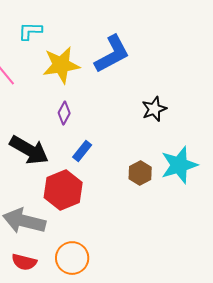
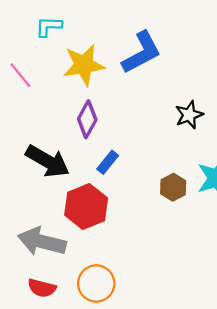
purple diamond: (64, 113) -> (87, 119), size x1.4

